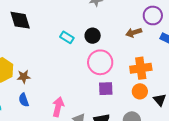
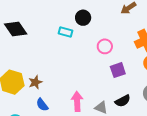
black circle: (93, 36) -> (83, 18), moved
pink circle: (100, 62) -> (105, 46), size x0.6

